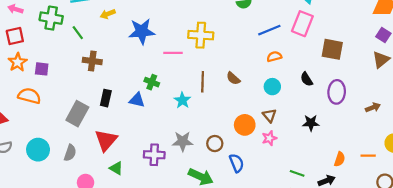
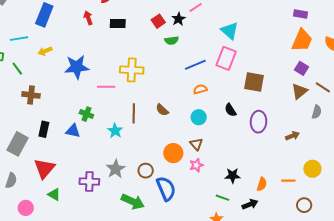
black star: (311, 123) -> (233, 176), moved
gray star: (183, 141) -> (116, 169), turned -30
blue semicircle: (237, 163) -> (166, 189), size x1.4

